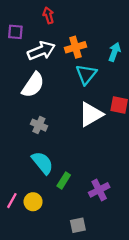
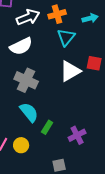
cyan arrow: (114, 52) -> (90, 18), turned 56
white semicircle: (33, 85) -> (21, 46), turned 30
gray cross: (39, 125) -> (26, 80), size x1.6

